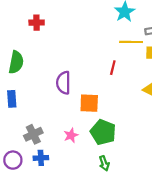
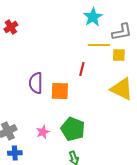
red cross: (37, 23) -> (11, 27), turned -32
orange square: (89, 103) -> (60, 91), moved

